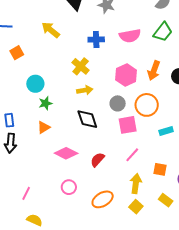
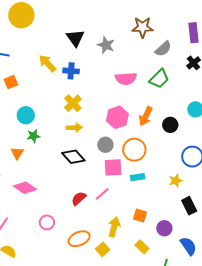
blue cross: (96, 40) -> (71, 71), moved
black diamond: (87, 119) -> (73, 157), turned -30
orange triangle: (44, 127) -> (17, 153), moved, turned -32
cyan rectangle: (166, 131) -> (138, 177), moved
pink diamond: (66, 153) -> (25, 188), moved
pink line: (132, 155) -> (102, 194), moved
yellow square: (136, 207) -> (103, 249), moved

